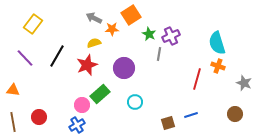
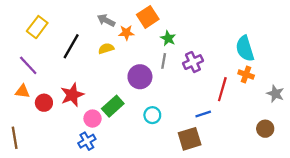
purple cross: (171, 36) -> (193, 62), moved
gray line: (159, 54) -> (164, 61), moved
black line: (57, 56) -> (71, 46), moved
red star: (87, 65) -> (72, 95), moved
orange triangle: (13, 90) -> (23, 91), moved
blue line: (191, 115) -> (203, 114), moved
red circle: (39, 117) -> (44, 103), moved
brown square: (168, 123) -> (190, 139), size x1.5

